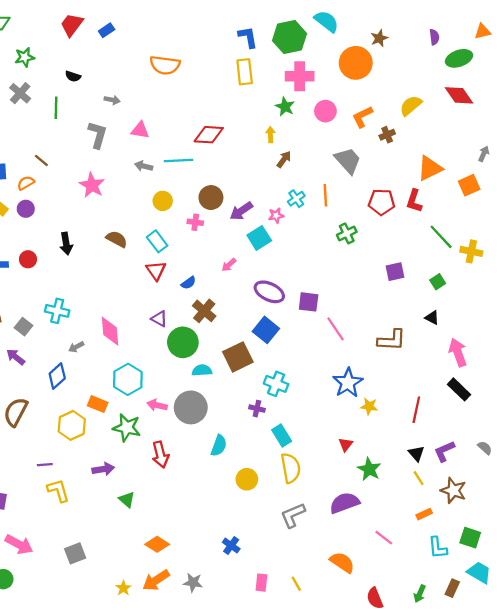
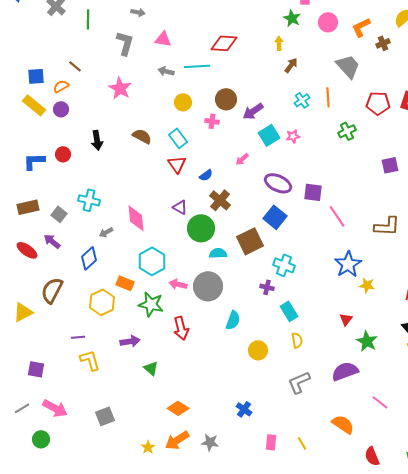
pink star: (276, 215) -> (293, 136), moved
yellow semicircle: (291, 468) -> (297, 340), size x0.6

